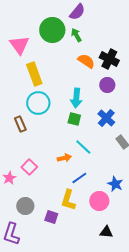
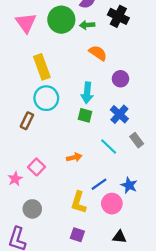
green arrow: (76, 35) -> (87, 25), turned -64
pink triangle: (19, 45) -> (26, 23), moved
black cross: (109, 59) -> (118, 16), moved
brown rectangle: (20, 124) -> (27, 121), turned 49
cyan line: (83, 147) -> (109, 147), moved
blue line: (79, 178) -> (99, 184), moved
purple square: (51, 217) -> (77, 235), moved

